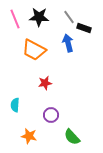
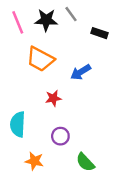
gray line: (69, 17) -> (71, 14), moved
blue arrow: (68, 43) -> (81, 72), moved, turned -108
cyan semicircle: (15, 105) -> (18, 124), size x1.5

